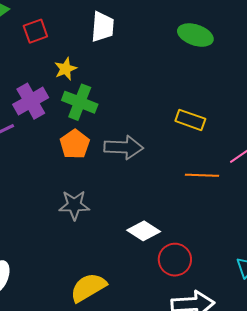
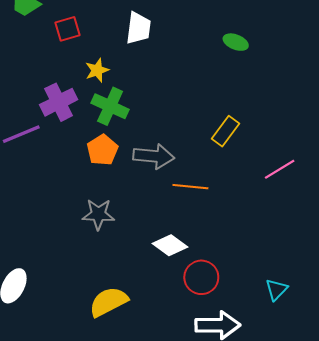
green ellipse: (195, 35) -> (236, 42), size x0.7
yellow rectangle: (190, 120) -> (226, 131), turned -76
orange line: (202, 175) -> (190, 187), moved

